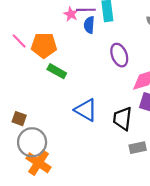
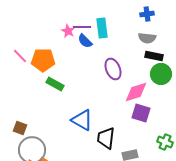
blue semicircle: (89, 25) -> (85, 41), turned -49
black trapezoid: (122, 119) -> (106, 138), moved

